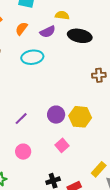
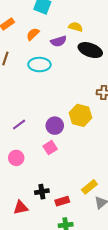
yellow hexagon: (80, 117) -> (80, 115), moved
pink square: (62, 145) -> (50, 148), moved

